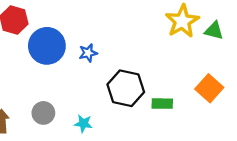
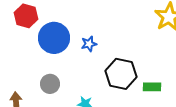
gray circle: (43, 113) -> (50, 84), moved

